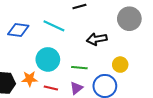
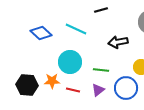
blue diamond: (18, 30) -> (41, 33), turned 35

